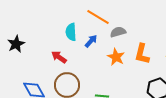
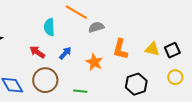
blue arrow: (91, 41) -> (65, 53), moved
orange star: (116, 57) -> (94, 62), moved

